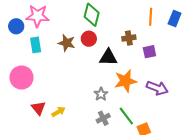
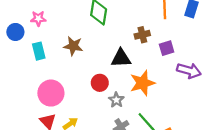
pink star: (38, 16) -> (38, 19), size x0.6
red circle: (89, 39) -> (100, 83), moved
pink circle: (21, 77) -> (51, 93), moved
purple arrow: (157, 88) -> (189, 71), moved

